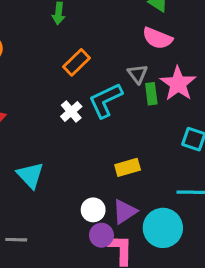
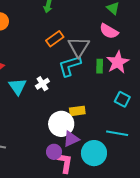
gray triangle: (138, 74) -> (79, 47), moved, size x1.6
white cross: (71, 112) -> (42, 84), moved
cyan triangle: (30, 175) -> (17, 87), moved
white circle: (93, 210) -> (61, 124), moved, size x1.6

